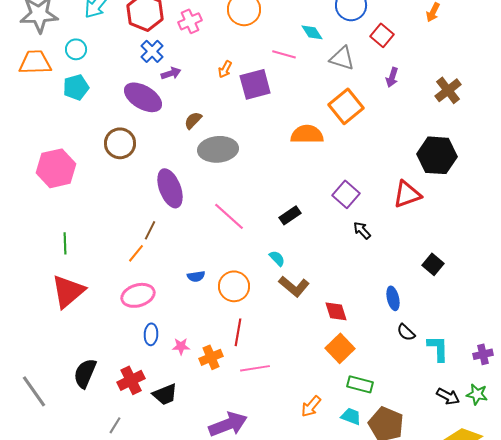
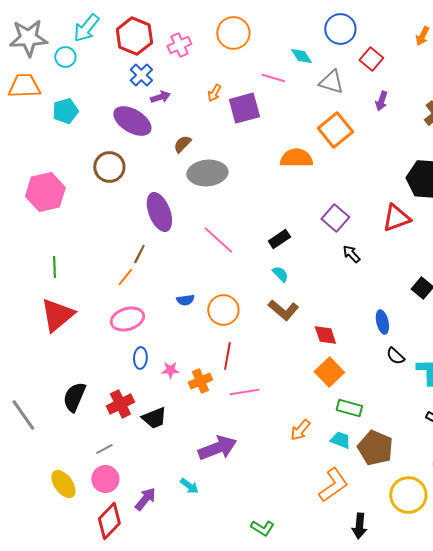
cyan circle: (76, 49) -> (65, 57), moved
cyan semicircle: (277, 258) -> (280, 274), moved
gray line: (115, 425) -> (104, 449), turned 30

